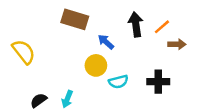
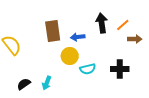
brown rectangle: (75, 19) -> (53, 31), moved, turned 65
blue arrow: (106, 42) -> (78, 37), turned -48

